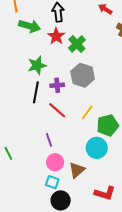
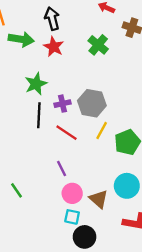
green cross: (77, 44) -> (98, 45), moved
gray hexagon: (83, 75) -> (92, 103), moved
cyan circle: (97, 148) -> (127, 186), moved
brown triangle: (77, 170) -> (99, 199), turned -30

